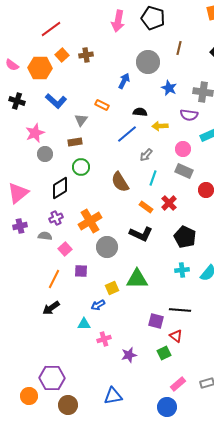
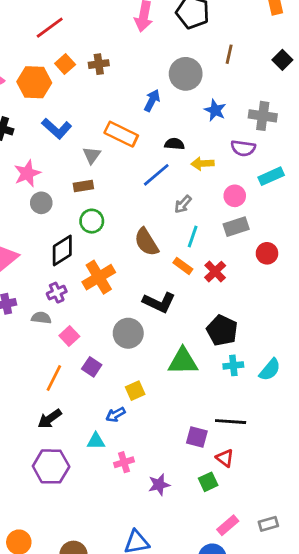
orange rectangle: (102, 105) -> (121, 134), size x1.6
gray rectangle: (184, 171) -> (236, 227), turned -42
orange rectangle: (146, 207) -> (183, 266), moved
orange cross: (90, 221) -> (99, 277), moved
black L-shape: (141, 234) -> (159, 302), moved
black pentagon: (185, 237) -> (222, 330), moved
purple square: (81, 271) -> (92, 367), turned 32
green triangle: (137, 279) -> (183, 361), moved
purple hexagon: (52, 378) -> (51, 466), moved

